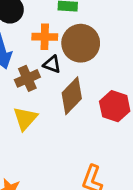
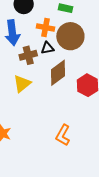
black triangle: (52, 64) -> (47, 48), turned -40

